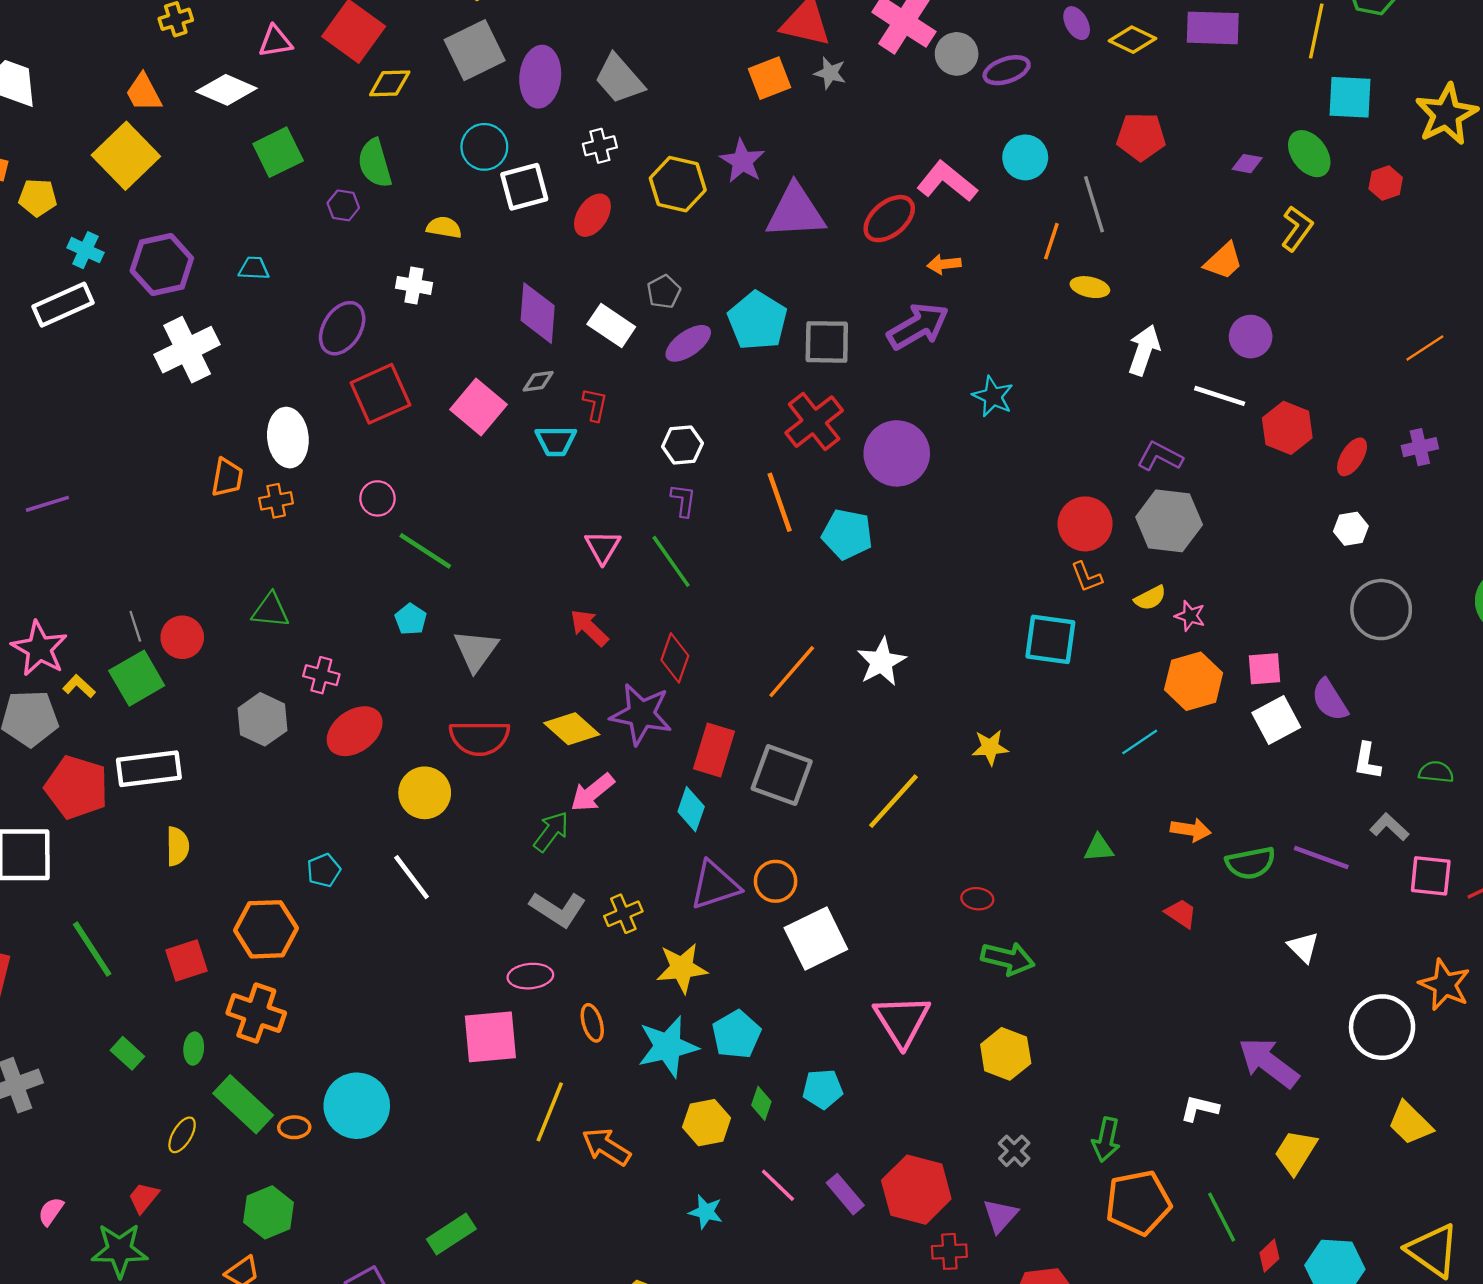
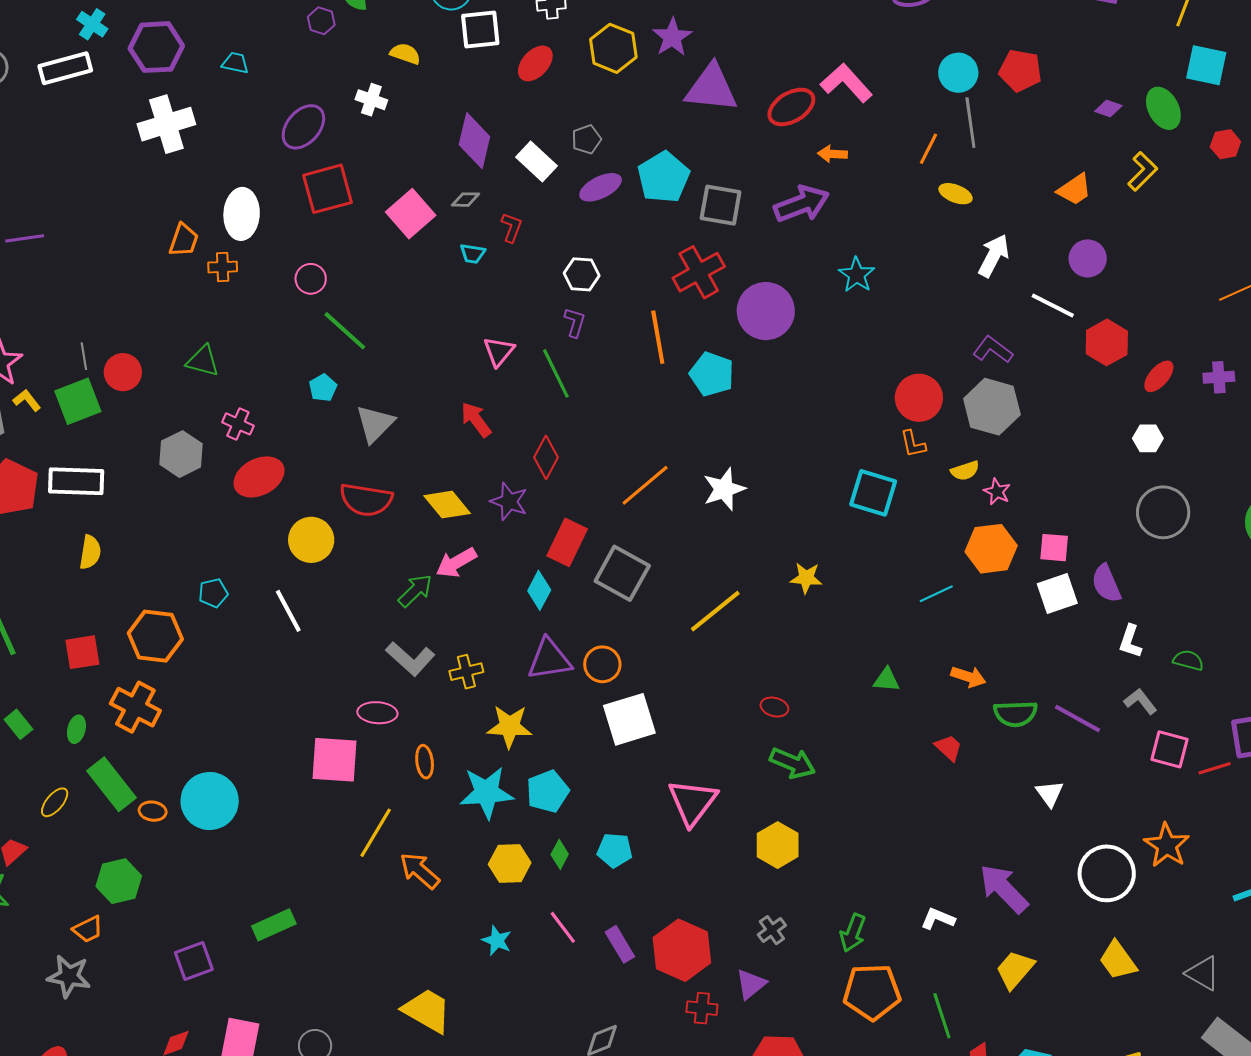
cyan circle: (1025, 157) -> (958, 73), moved
cyan trapezoid: (556, 441) -> (473, 254), size x0.7
purple star: (641, 714) -> (509, 501), size x0.7

